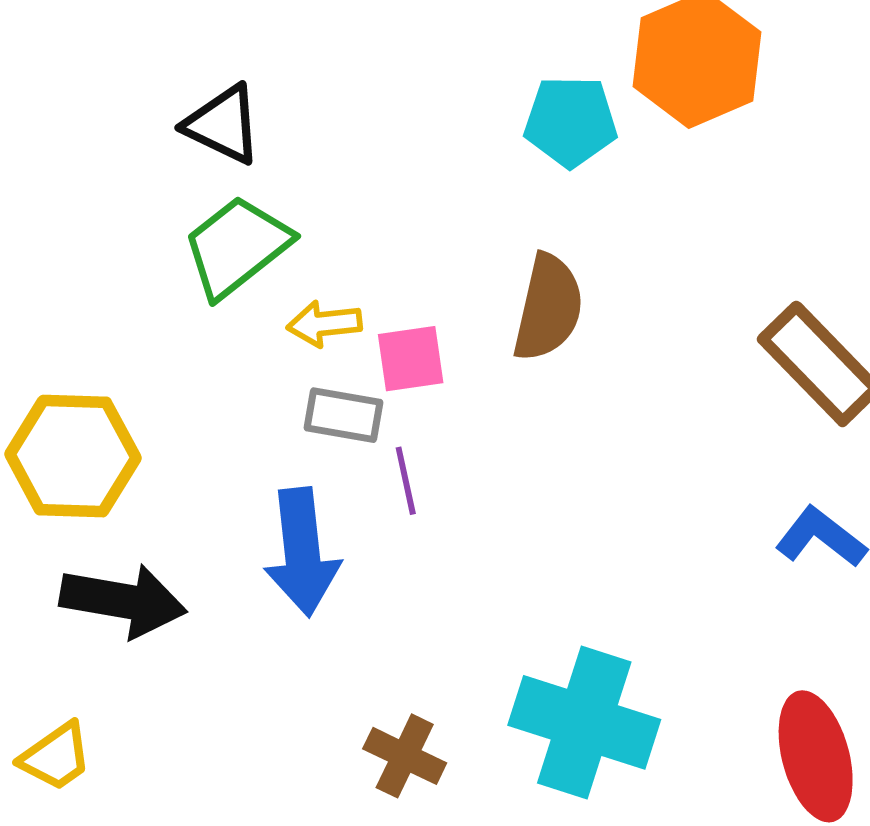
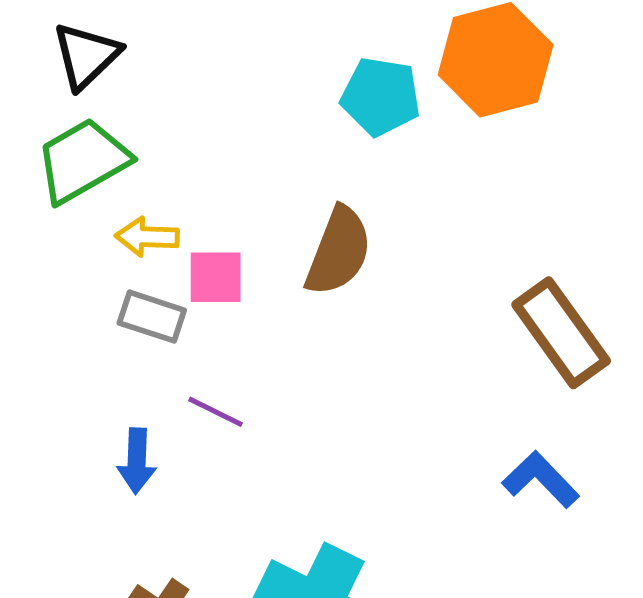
black triangle: (223, 125) -> (86, 56), turned 42
purple line: (406, 481) -> (215, 412), moved, turned -60
blue arrow: (302, 552) -> (137, 461), moved, size x0.6

